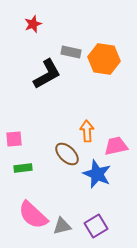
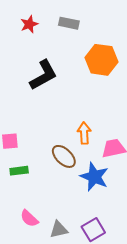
gray rectangle: (71, 52) -> (69, 23), moved
pink semicircle: (33, 215) -> (29, 218), size x0.6

